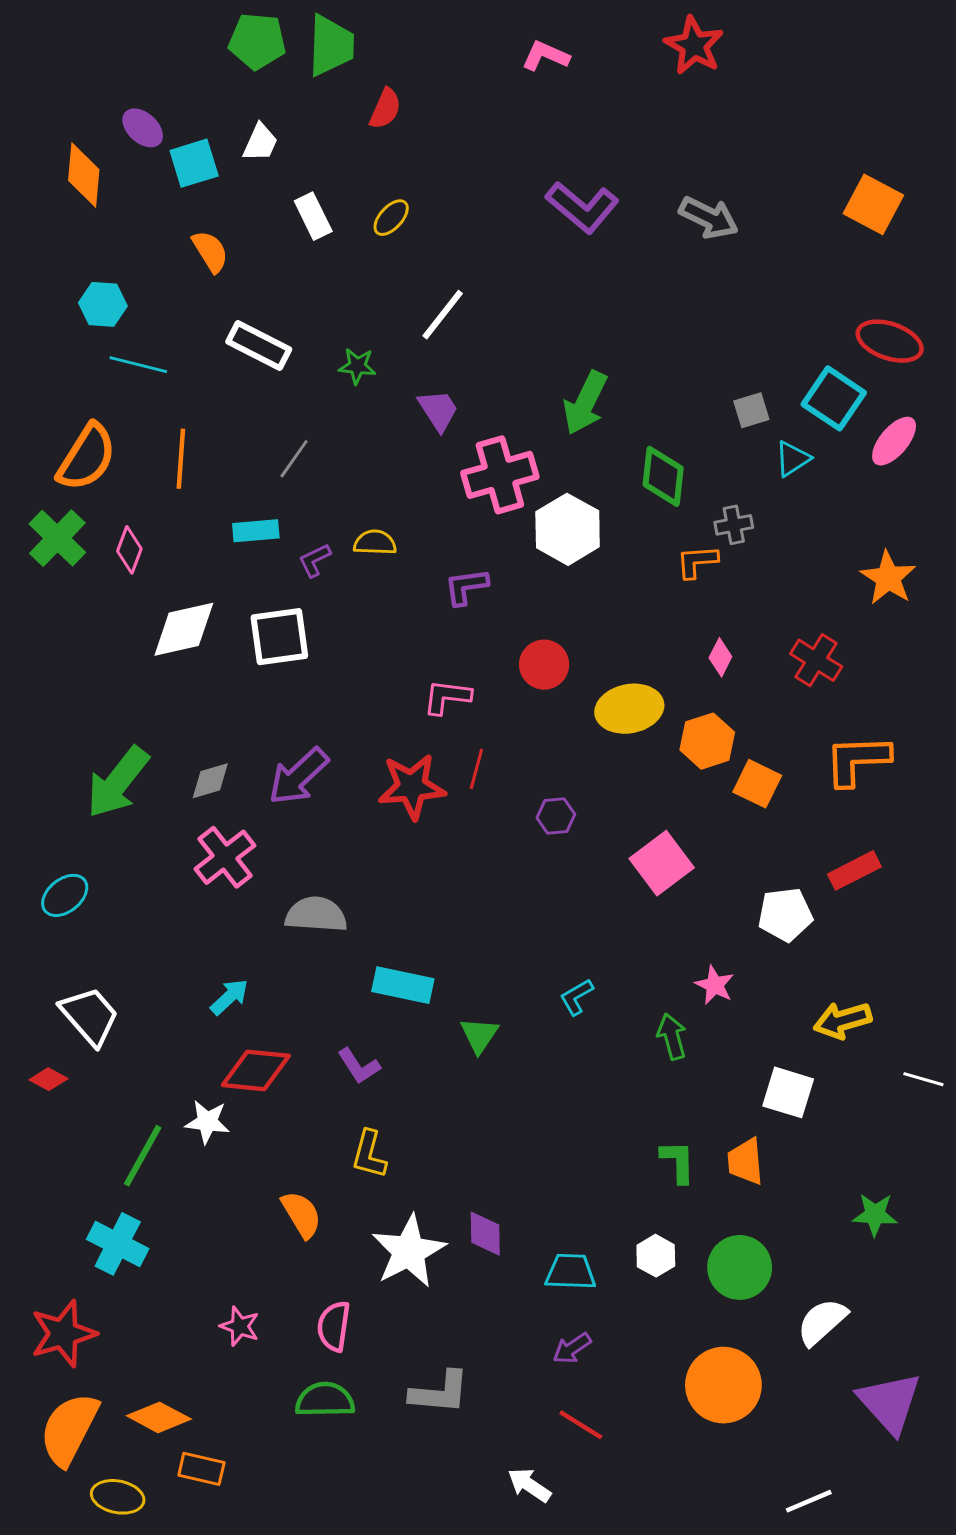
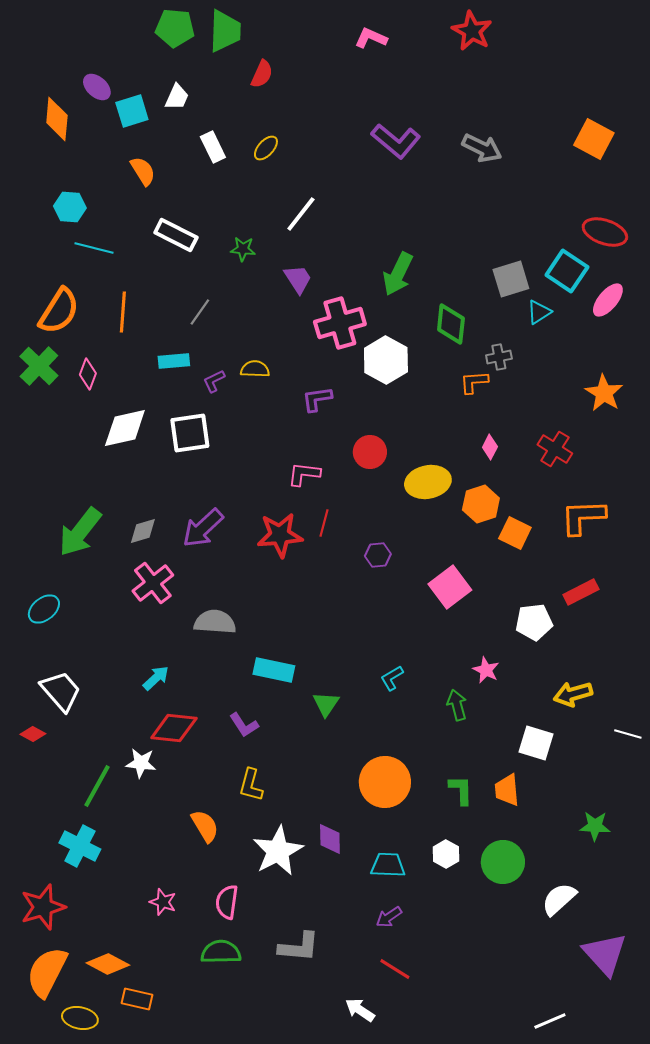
gray square: (751, 410) -> (511, 279), size x1.5
orange circle: (723, 1385) -> (385, 782), moved

